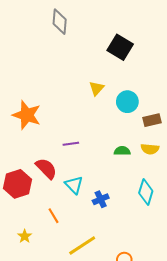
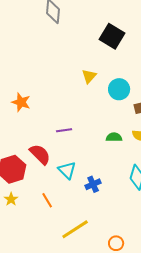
orange star: (27, 115) -> (21, 102), size x0.7
yellow star: (25, 236) -> (11, 199), moved

